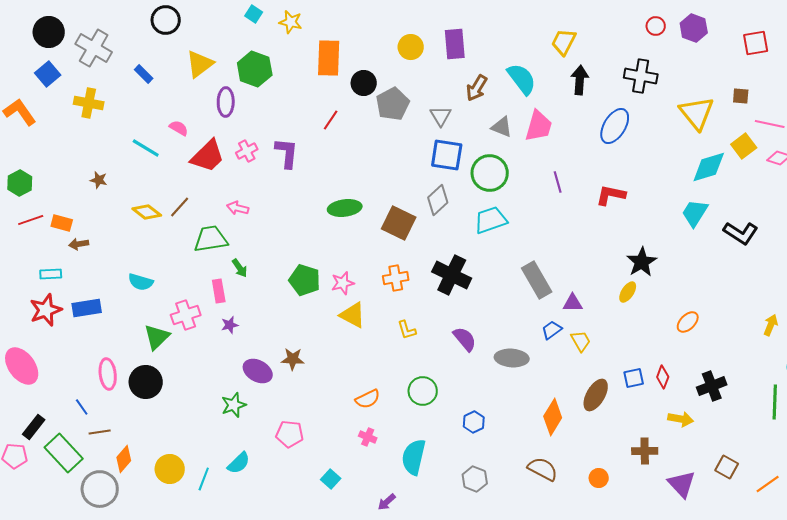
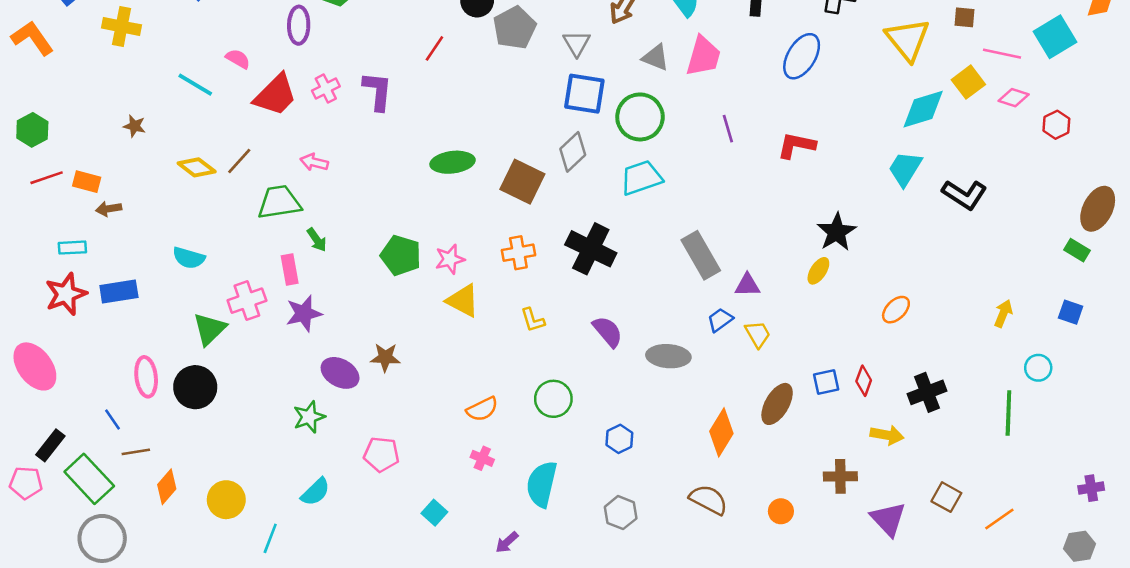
purple star: (230, 325) -> (304, 313), size x1.6
cyan line: (204, 479) -> (270, 538), moved
gray circle: (100, 489) -> (102, 538), moved

